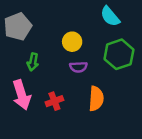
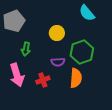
green hexagon: (119, 54) -> (82, 52), moved
purple semicircle: (78, 67) -> (58, 62), moved

